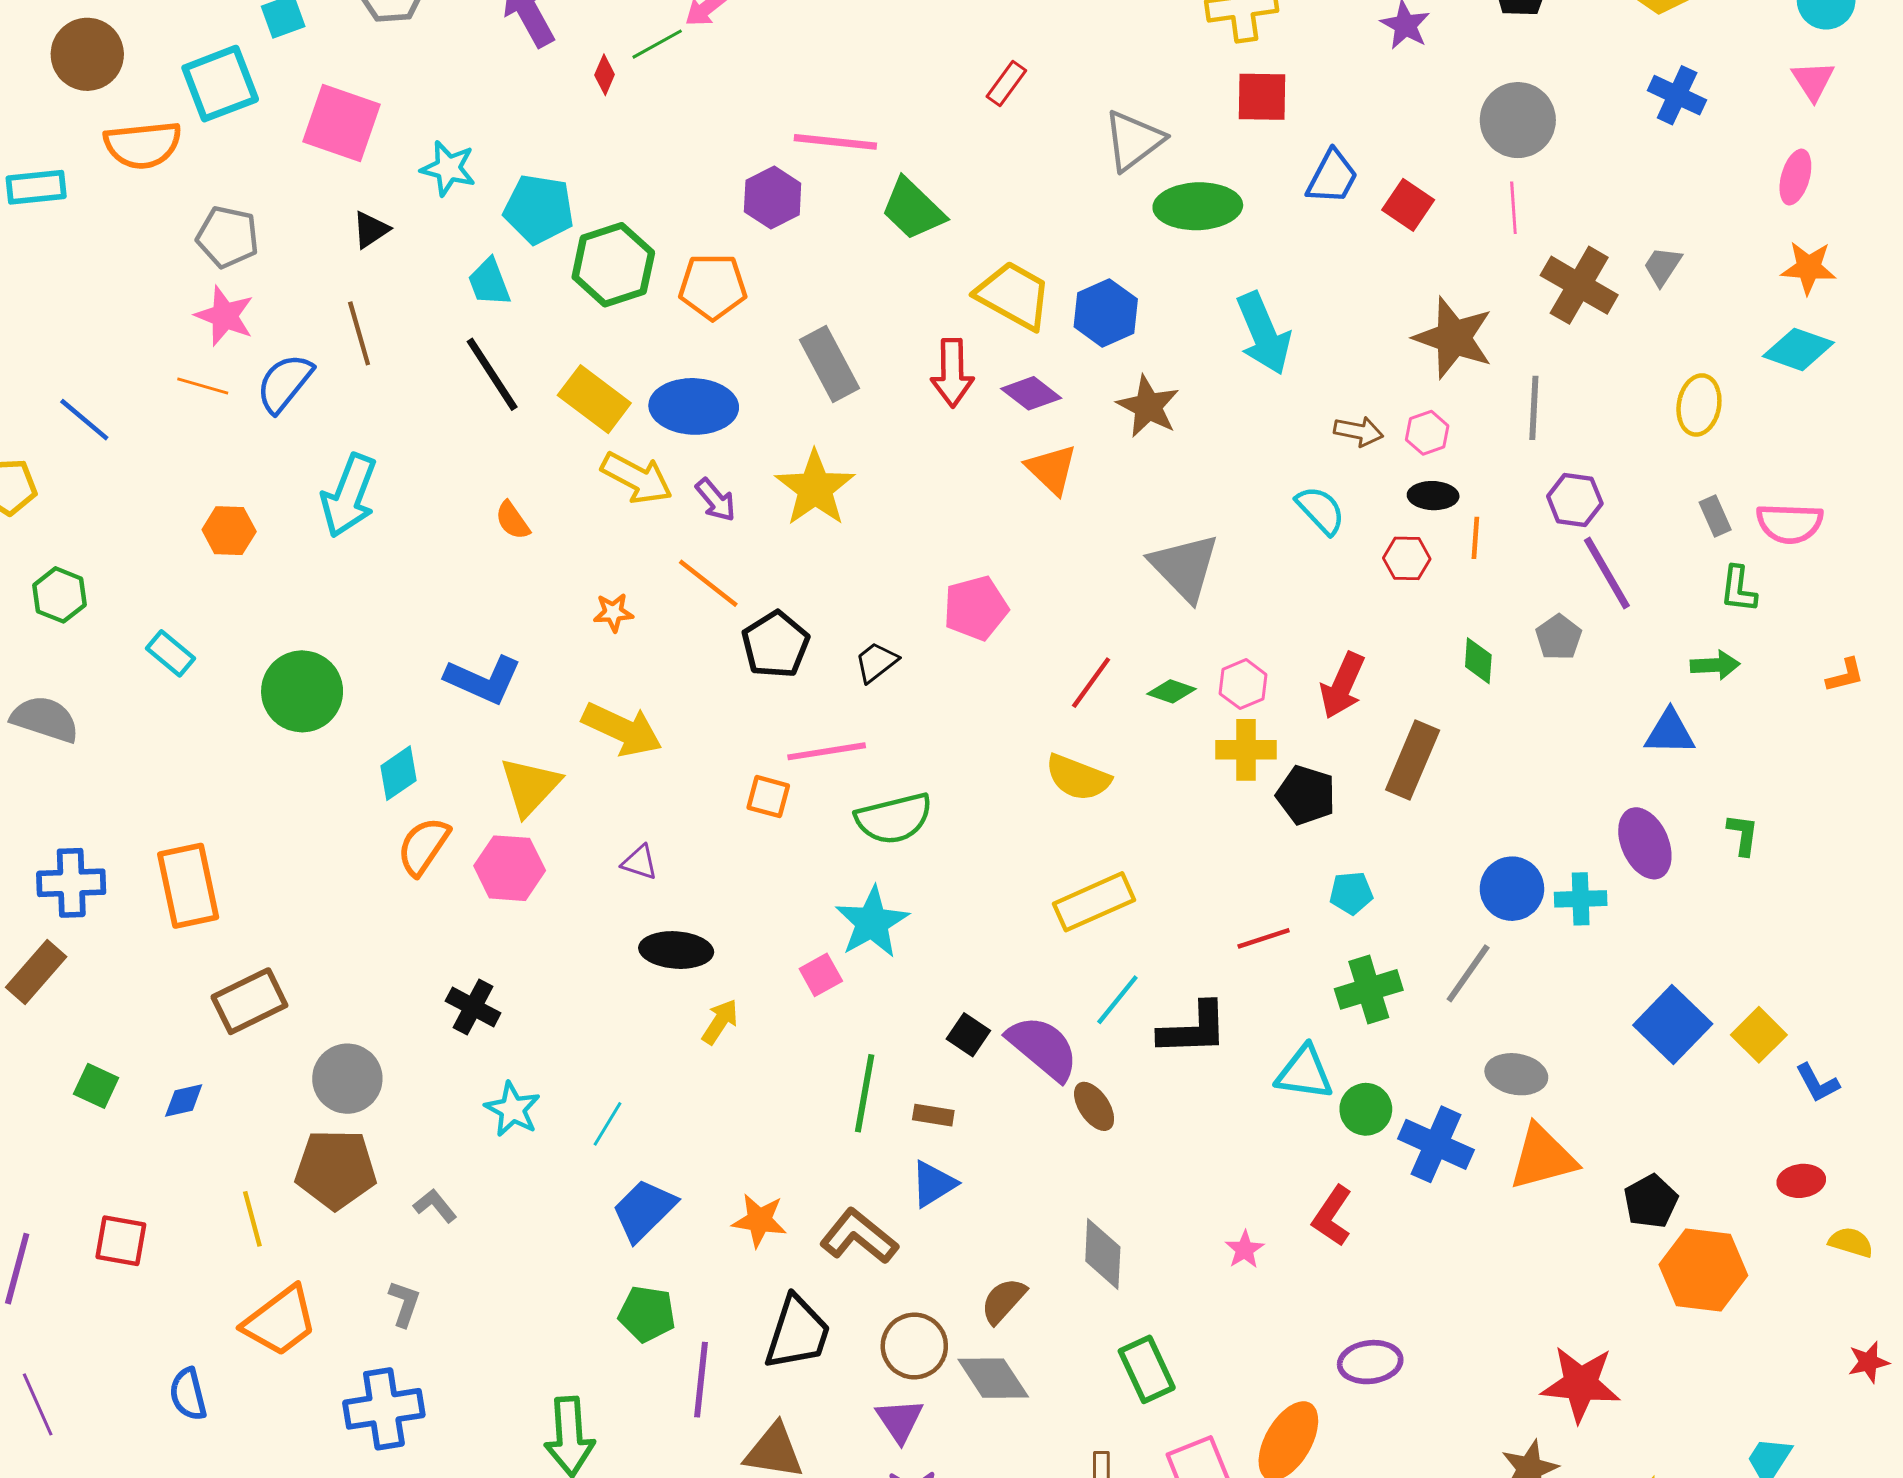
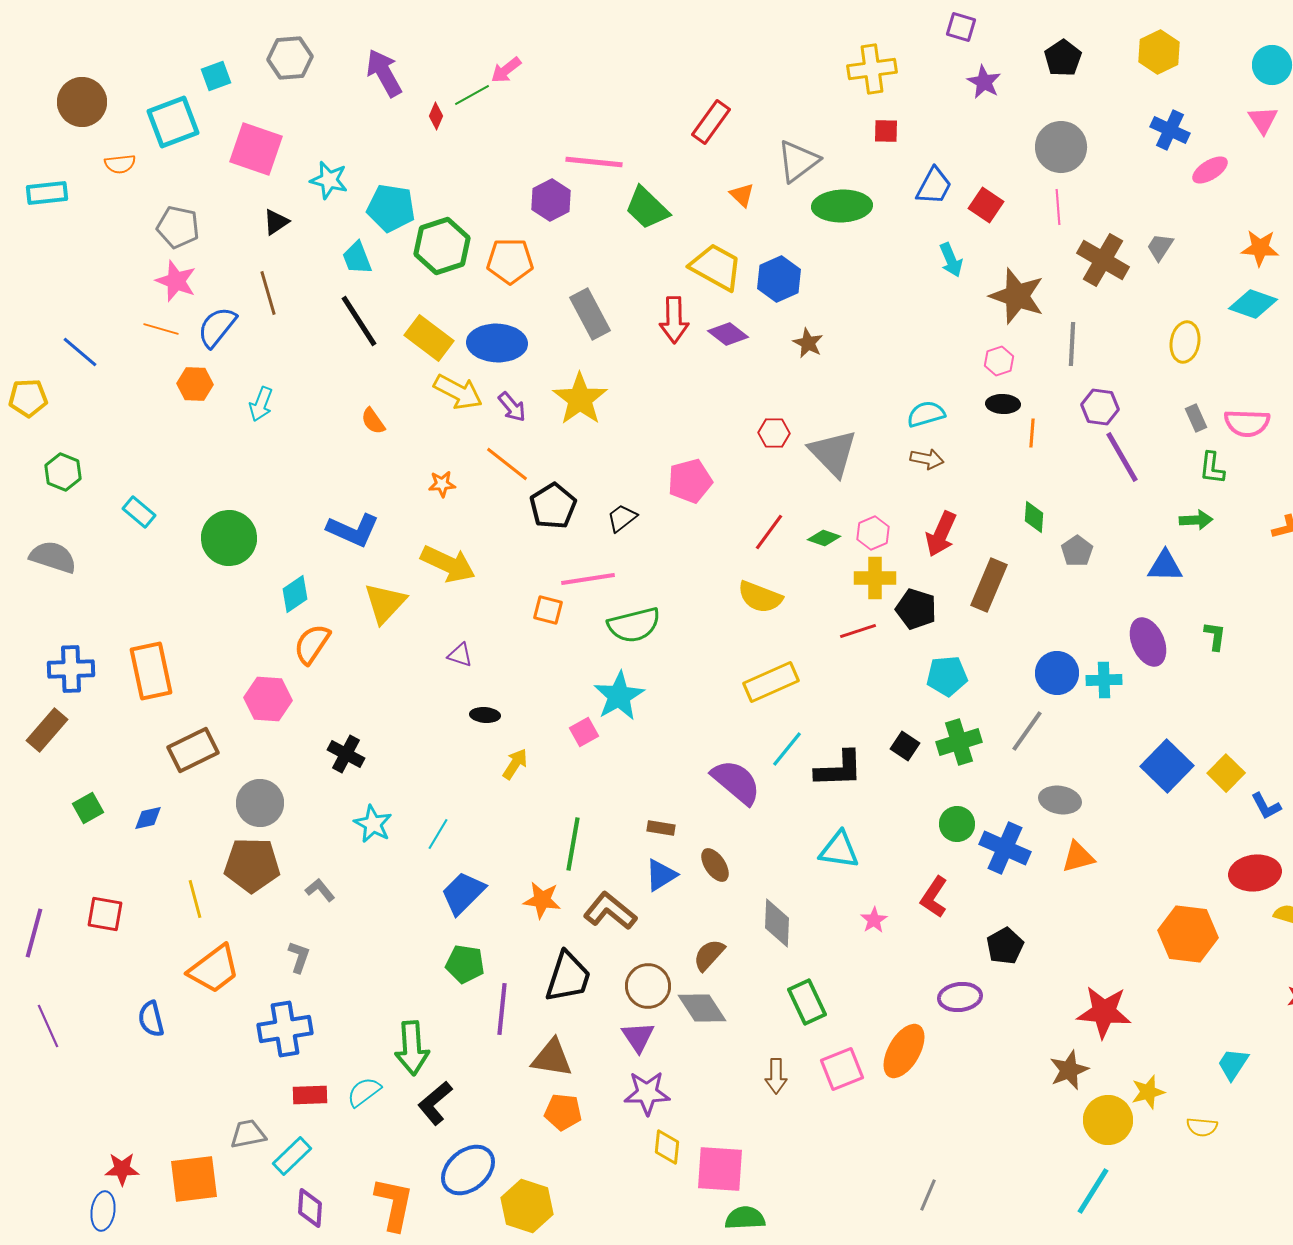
red rectangle: (1006, 84) -> (711, 122), size x1.4
red square: (1262, 97) -> (886, 131), size x0.7
orange semicircle: (143, 145) -> (120, 164), size x0.6
pink ellipse: (1795, 177) -> (1210, 170), moved, turned 42
cyan arrow: (1264, 333) -> (951, 260), moved, size x0.6
brown star: (1148, 406) -> (808, 343), size x0.7
brown arrow: (1359, 431) -> (927, 459), moved
orange triangle: (1052, 469) -> (742, 195), moved, size x0.7
cyan arrow: (349, 496) -> (261, 404), size x0.6
cyan semicircle: (1321, 510) -> (926, 414), turned -63
orange hexagon: (229, 531) -> (195, 384), moved
red hexagon: (1407, 558) -> (774, 433), moved
gray pentagon: (1559, 637) -> (1077, 551), moved
pink hexagon: (510, 868) -> (268, 699), moved
cyan pentagon: (1351, 893) -> (947, 676), size x1.4
red line: (1264, 938) -> (858, 631), moved
black ellipse: (676, 950) -> (485, 715), size x0.6
black square: (968, 1035) -> (905, 746), moved
cyan triangle: (1304, 1073) -> (839, 850), moved
green square: (96, 1086) -> (88, 808), turned 36
green line: (865, 1093) -> (573, 844), moved
brown ellipse: (1094, 1106) -> (715, 865), moved
orange triangle: (1543, 1158) -> (1078, 857), size x0.7
red ellipse: (1801, 1181) -> (1255, 873), size x1.6
black pentagon: (1651, 1201) -> (1005, 946), moved

